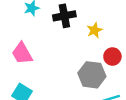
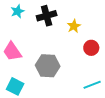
gray hexagon: (92, 75) -> (48, 66), moved

